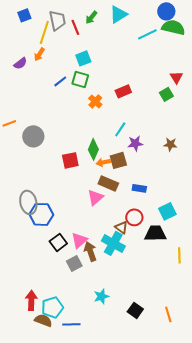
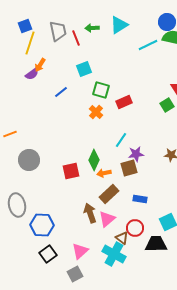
green arrow: (91, 17) -> (92, 28), turned 48
yellow line: (44, 32) -> (30, 43), moved
purple semicircle: (20, 63) -> (32, 74), moved
green square: (80, 79) -> (101, 90), moved
gray circle: (33, 136) -> (29, 160), moved
brown square: (118, 160) -> (129, 168), moved
brown rectangle: (108, 183) -> (109, 194), turned -66
pink triangle: (95, 197) -> (107, 219), moved
gray ellipse: (28, 202) -> (17, 205), moved
black square: (58, 242) -> (48, 254), moved
brown arrow: (90, 251) -> (90, 213), moved

